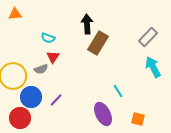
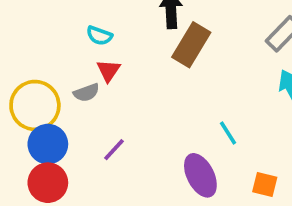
blue circle: (31, 97) -> (48, 144), moved

